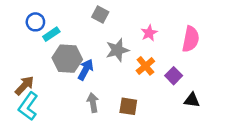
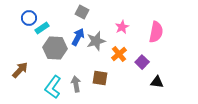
blue arrow: (86, 70) -> (78, 37), moved
cyan L-shape: (28, 106) -> (53, 87), moved
brown square: (128, 106) -> (100, 78), moved

